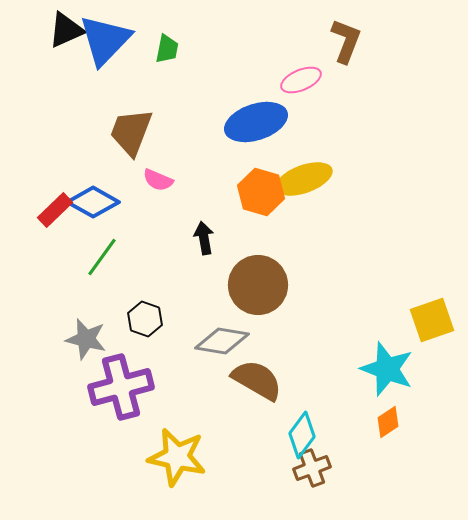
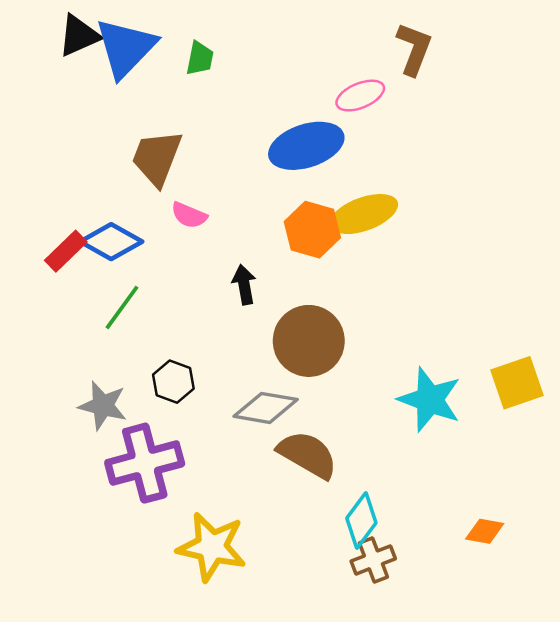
cyan star: (387, 369) -> (430, 400), moved
orange diamond: (388, 422) -> (485, 531), moved, turned 44

